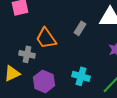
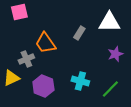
gray cross: (27, 54) -> (26, 59), turned -35

